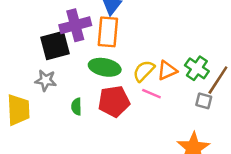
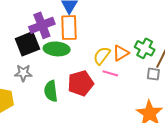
green ellipse: (105, 67) -> (57, 49), moved
green semicircle: (76, 107) -> (51, 91), size x1.5

